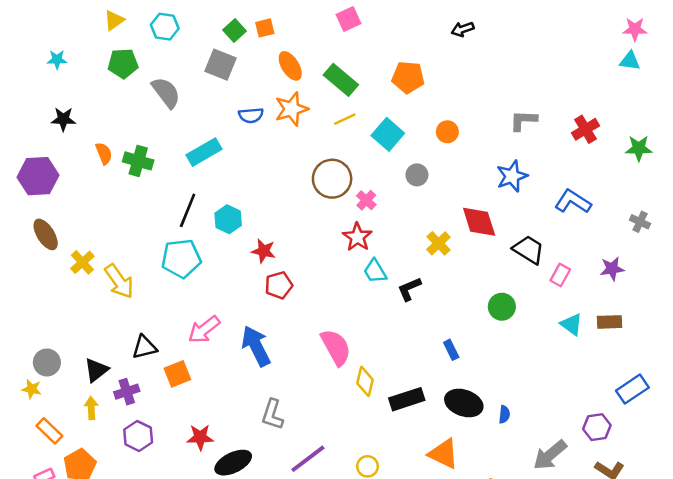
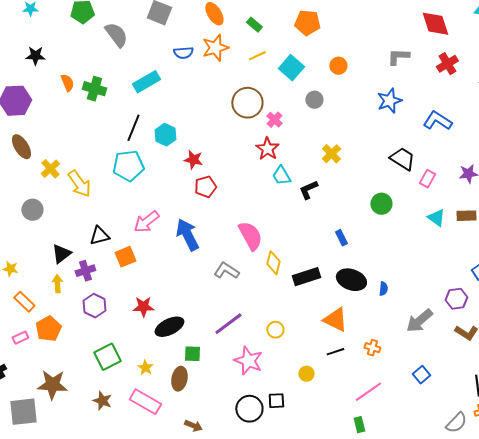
green rectangle: (341, 80) -> (254, 25), size x0.6
red diamond: (479, 222) -> (435, 24), moved
gray circle: (47, 362) -> (32, 210), moved
gray L-shape: (272, 414) -> (226, 271), moved, turned 105

